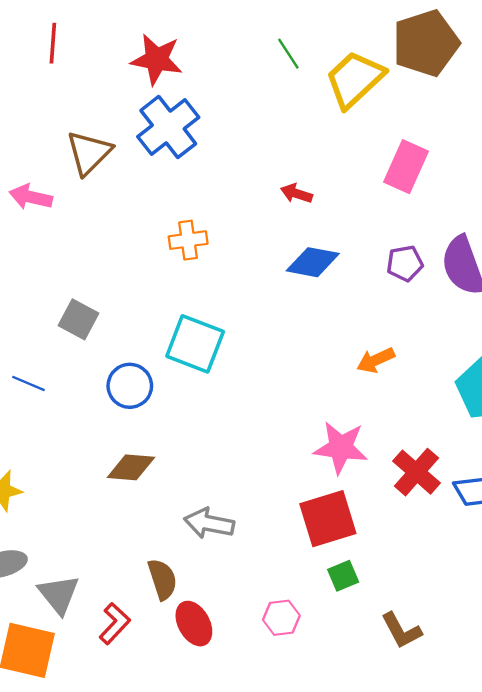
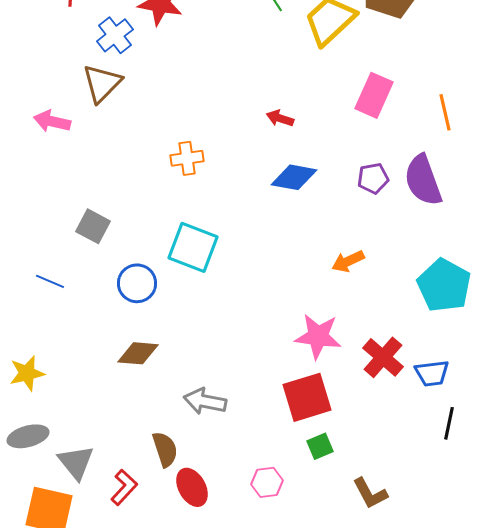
blue cross: (168, 127) -> (115, 35), moved, size x0.7

